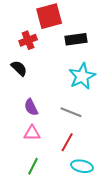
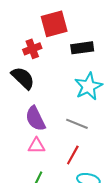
black semicircle: (19, 68) -> (23, 78), size x1.4
purple semicircle: (31, 107) -> (35, 119), size x1.4

